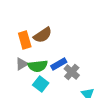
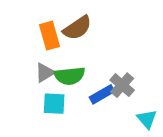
blue rectangle: (59, 64) -> (102, 94), moved
cyan square: (41, 84) -> (54, 104), moved, turned -35

